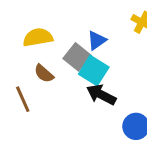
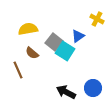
blue triangle: (97, 40) -> (78, 36), moved
black arrow: (101, 95) -> (66, 92), moved

